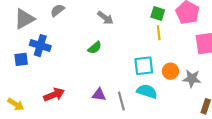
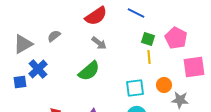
blue cross: (40, 46) -> (38, 69), turned 30
green semicircle: (95, 48) -> (89, 71), size x1.6
orange circle: (170, 71) -> (164, 85), moved

